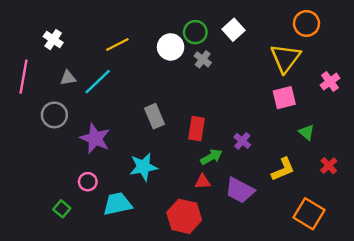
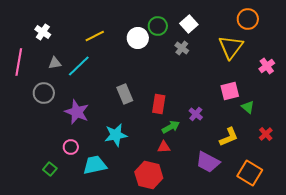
gray cross: (203, 59) -> (182, 48), moved
pink square: (284, 98) -> (230, 91), moved
purple trapezoid: (240, 190) -> (208, 162), moved

